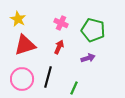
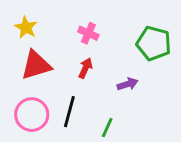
green pentagon: (93, 30) -> (154, 43), moved

